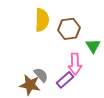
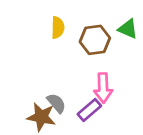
yellow semicircle: (42, 20) -> (58, 27), size x0.7
green triangle: (93, 46) -> (128, 29), moved, turned -35

